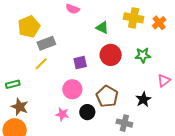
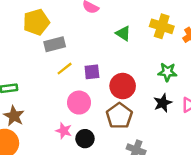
red circle: (111, 55) -> (123, 86), moved
yellow line: (41, 64) -> (65, 69), moved
black star: (143, 99) -> (163, 103), moved
black circle: (87, 112) -> (85, 139), moved

